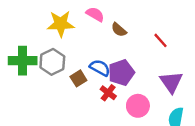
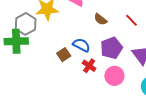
brown semicircle: (119, 30) -> (100, 19), moved
gray hexagon: (52, 62) -> (26, 24), moved
purple pentagon: (121, 73) -> (111, 48), moved

